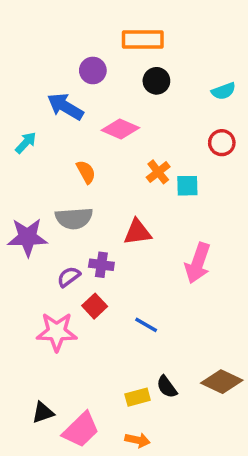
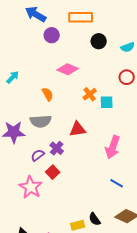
black circle: (156, 81) -> (99, 41), moved
blue arrow: (65, 107) -> (36, 14), moved
purple cross: (101, 265) -> (57, 148), turned 32
blue line: (146, 325) -> (117, 183), moved
pink star: (57, 332) -> (31, 187), turned 30

